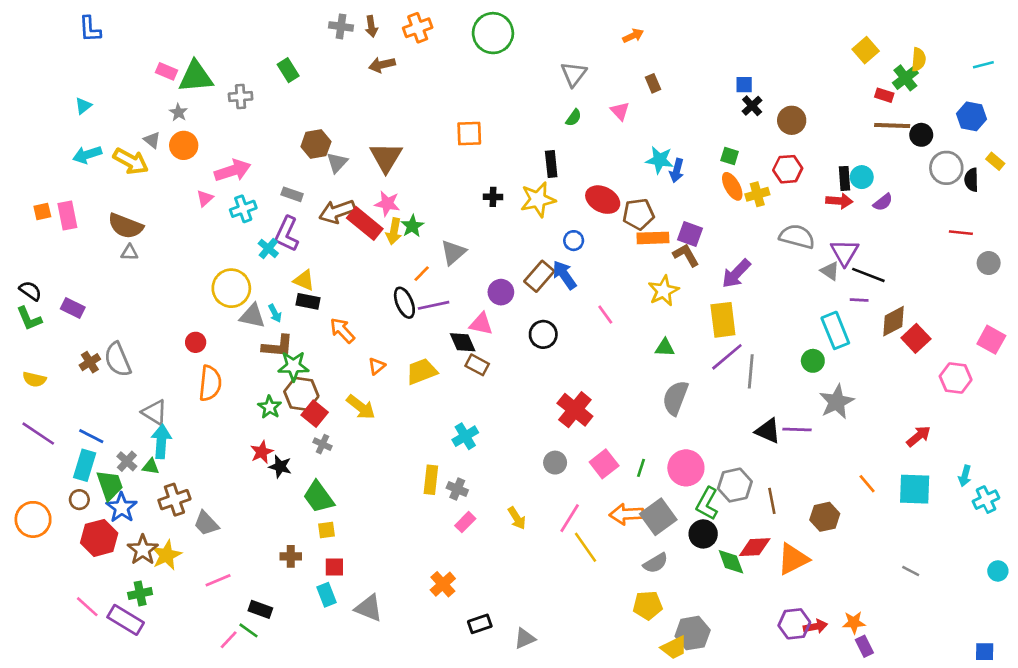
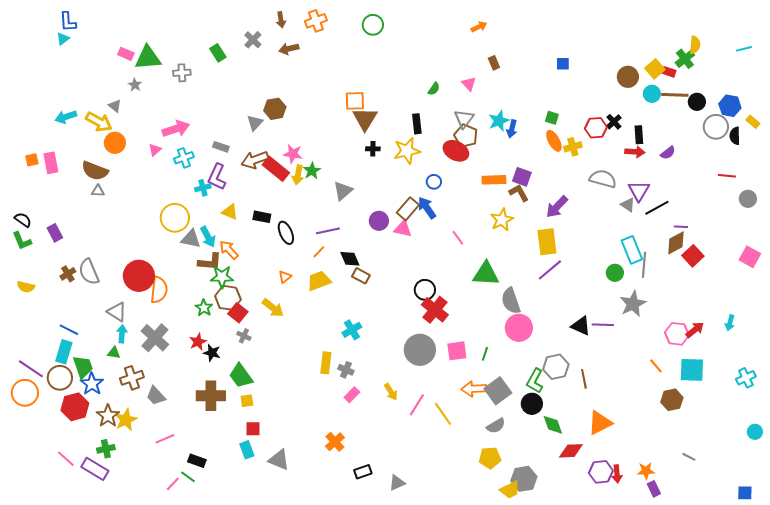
gray cross: (341, 26) -> (253, 40), moved, turned 36
green circle: (493, 33) -> (373, 25), size x0.7
yellow square: (866, 50) -> (655, 69), moved
gray triangle: (574, 74) -> (464, 119), moved
cyan triangle: (83, 106) -> (63, 39), moved
black cross: (752, 106) -> (614, 122), moved
blue hexagon: (971, 116) -> (730, 106), moved
brown circle: (792, 120) -> (628, 77), moved
brown hexagon: (316, 144) -> (275, 109), moved
orange circle: (184, 145) -> (115, 143), moved
brown triangle: (386, 157) -> (365, 119), moved
cyan star: (660, 160) -> (499, 121), turned -30
cyan circle: (862, 177) -> (652, 94), moved
brown pentagon: (638, 214) -> (466, 136), moved, turned 30
cyan cross: (268, 248) -> (203, 188), turned 35
orange line: (422, 274) -> (319, 252), moved
black line: (868, 275) -> (657, 208), turned -50
purple line: (859, 300) -> (681, 227), moved
black rectangle: (308, 301) -> (262, 217), moved
black ellipse: (404, 303) -> (286, 233), moved
purple rectangle: (73, 308) -> (55, 233), turned 36
cyan arrow: (275, 313) -> (208, 237), size x1.5
pink triangle: (481, 324) -> (403, 229), moved
orange arrow: (342, 330) -> (229, 250), moved
black circle: (543, 334) -> (425, 290), moved
red circle: (196, 342) -> (139, 276), moved, size x2.0
green triangle: (665, 348) -> (486, 274), moved, size x1.8
gray line: (751, 371) -> (644, 265), moved
pink hexagon: (956, 378) -> (677, 334), moved
gray semicircle: (675, 398) -> (511, 301), turned -40
purple line: (38, 434) -> (31, 369), moved
cyan arrow: (161, 441) -> (122, 334), size x0.7
gray cross: (127, 461) -> (155, 338), moved, size x1.8
gray circle: (555, 463) -> (420, 350), size x1.8
pink square: (604, 464) -> (457, 351), turned 30
pink circle: (686, 468) -> (519, 328), moved
cyan arrow: (965, 476) -> (730, 323), moved
brown circle: (79, 500) -> (60, 378), size x1.6
brown hexagon: (825, 517) -> (672, 400), moved
pink line: (570, 518) -> (417, 405), moved
red diamond: (755, 547) -> (571, 451), moved
brown cross: (291, 556) -> (211, 396), moved, size x1.8
gray line: (911, 571) -> (689, 457), moved
red arrow: (815, 626) -> (617, 474), turned 96

